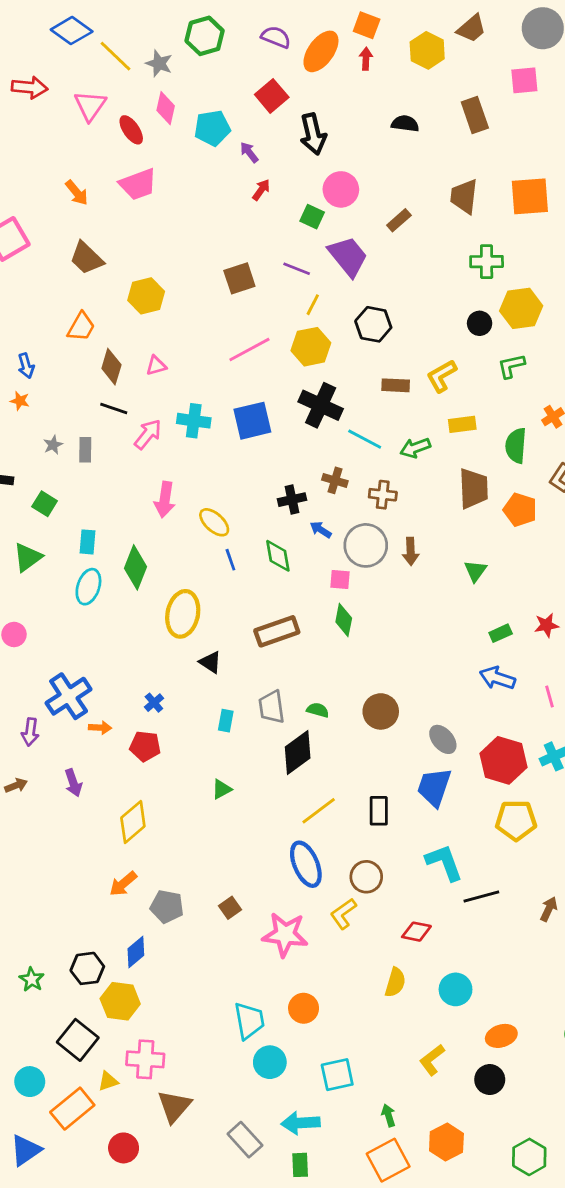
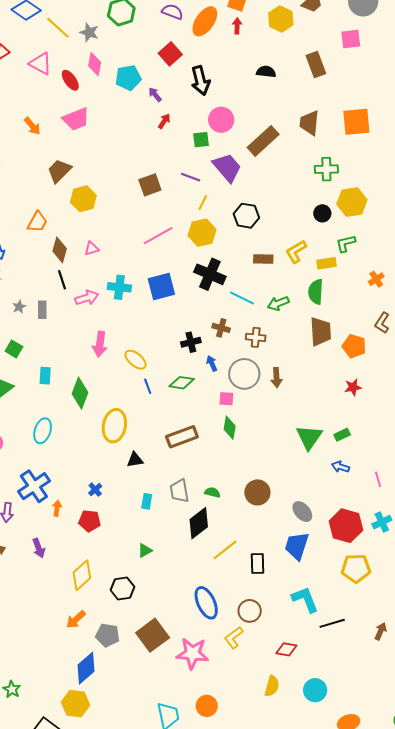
pink triangle: (90, 106) -> (41, 64), turned -35
green square: (312, 217) -> (201, 140), turned -30
brown rectangle: (399, 220) -> (263, 141), size x1.8
brown trapezoid: (87, 258) -> (59, 171), moved, turned 92
black line: (114, 409) -> (62, 280), turned 54
yellow rectangle: (462, 424) -> (327, 263), moved
pink arrow: (148, 434) -> (87, 298), turned 35
green semicircle: (516, 446) -> (316, 292), moved
blue arrow: (321, 530) -> (212, 363), turned 35
green diamond: (278, 556) -> (182, 383), turned -70
green triangle: (475, 571) -> (309, 437), moved, size x1.6
cyan ellipse: (88, 587) -> (43, 431), moved
red star: (547, 625) -> (353, 387), moved
black triangle: (210, 662) -> (135, 460), turned -42
blue arrow: (497, 678) -> (340, 467), size x0.7
orange arrow: (100, 728) -> (57, 508), turned -84
yellow line: (319, 811) -> (225, 550), moved
brown square: (230, 908) -> (153, 635), size x2.0
blue diamond: (136, 952) -> (86, 668), size x1.4
black hexagon: (87, 968) -> (123, 588), moved

